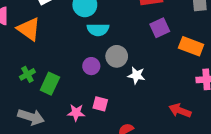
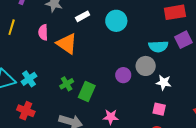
cyan semicircle: (98, 30) -> (158, 46), moved
pink square: (100, 104) -> (159, 109), moved

